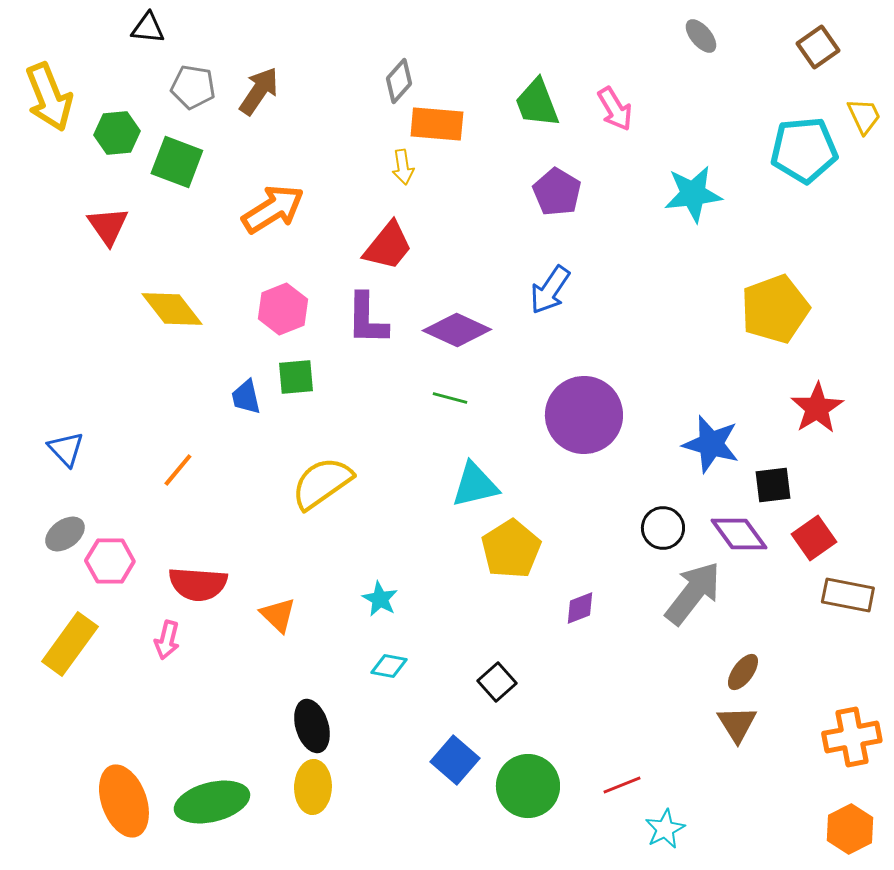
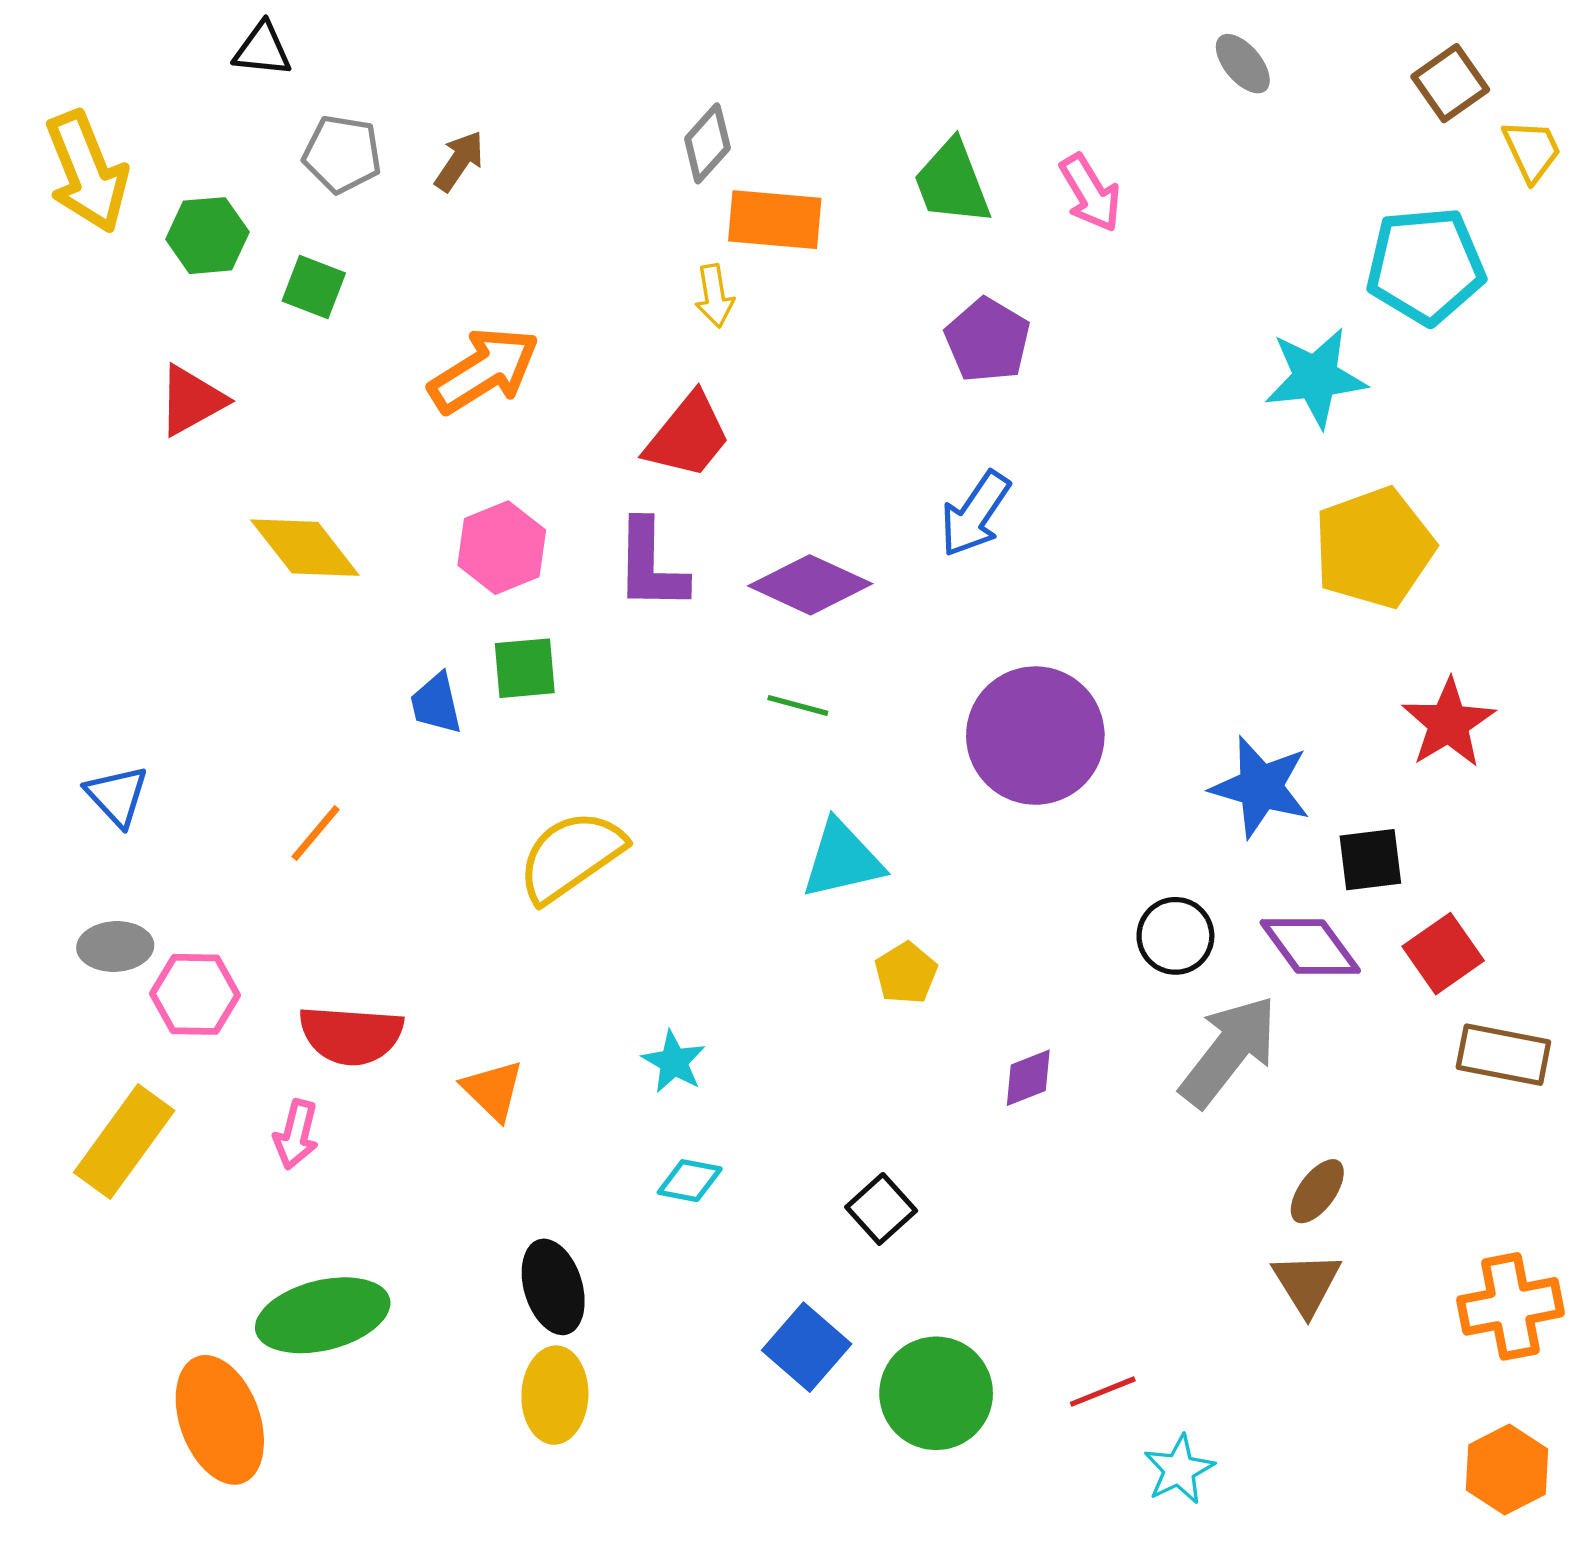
brown arrow: (259, 91) -> (459, 161), size x0.7
yellow trapezoid: (864, 116) -> (1532, 150), moved
green square: (177, 162) -> (314, 287), size x0.7
cyan star: (693, 194) -> (1315, 377), moved
red triangle: (108, 226) -> (191, 400), turned 36
gray ellipse: (65, 534) -> (115, 947), turned 33
yellow pentagon: (511, 549) -> (906, 973), size x0.6
green ellipse: (212, 802) -> (323, 1315), moved

